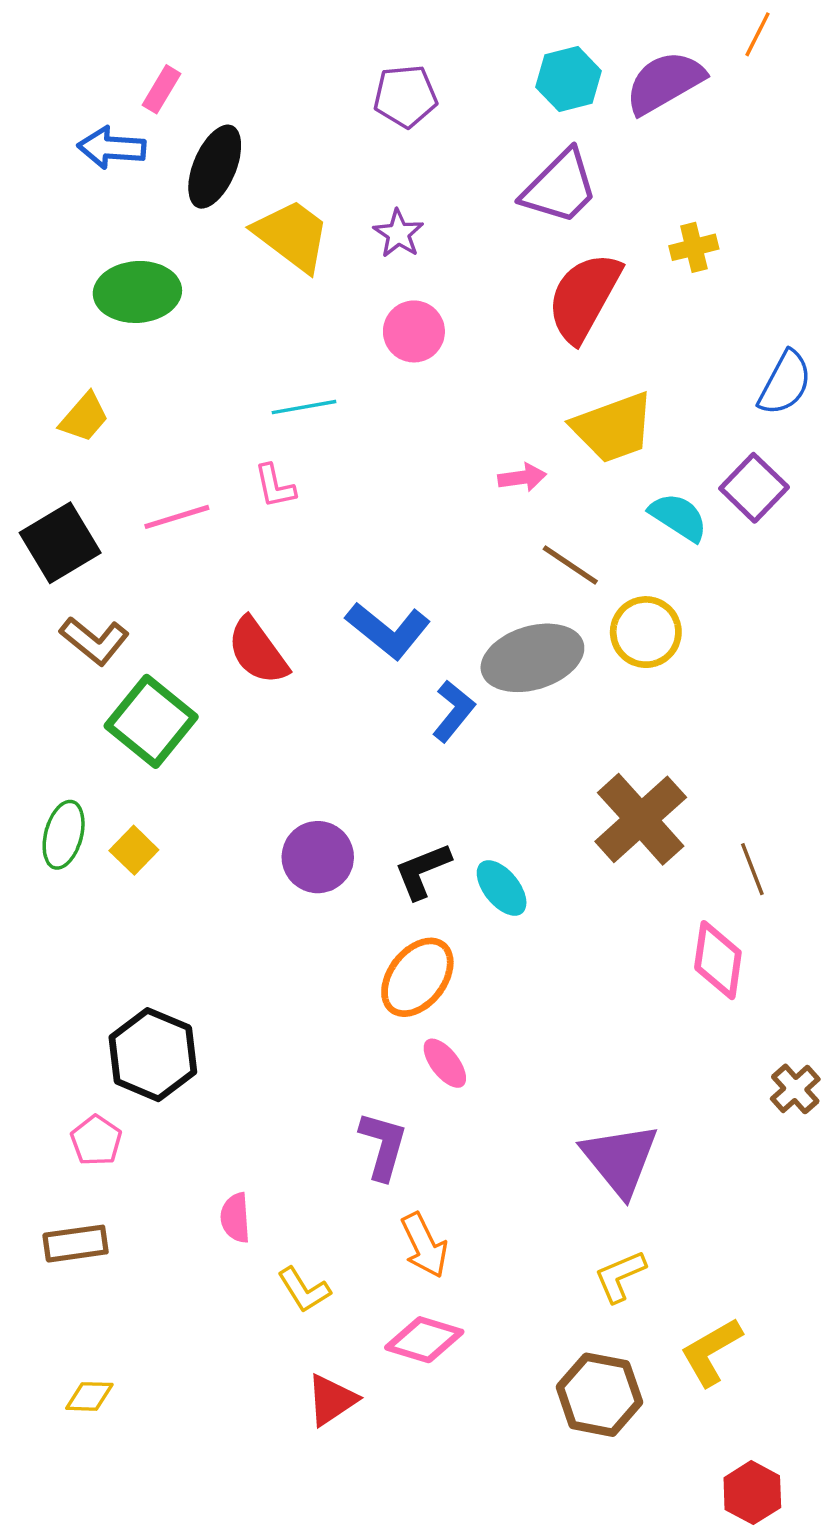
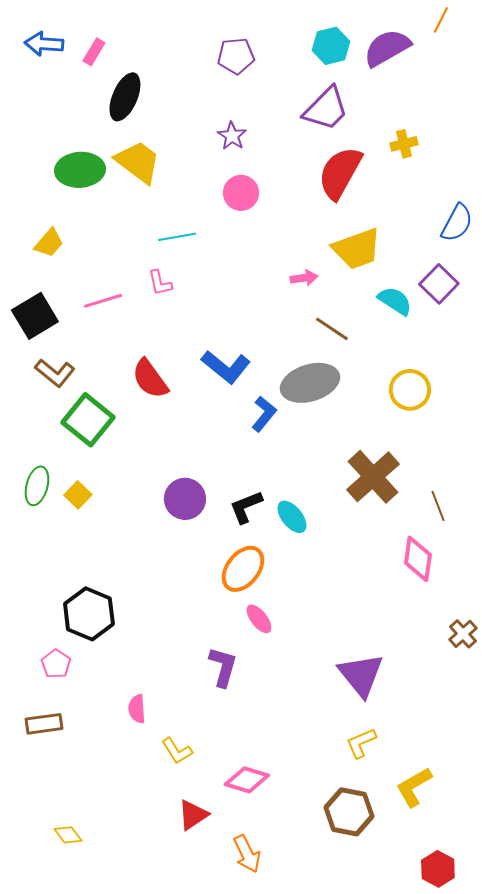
blue arrow: (112, 148) -> (44, 44), moved
yellow trapezoid: (292, 235) -> (138, 162), moved
yellow circle: (646, 632) -> (410, 390), moved
orange arrow: (424, 1245) -> (247, 854), moved
yellow diamond: (89, 1396) -> (68, 835), moved, turned 52

